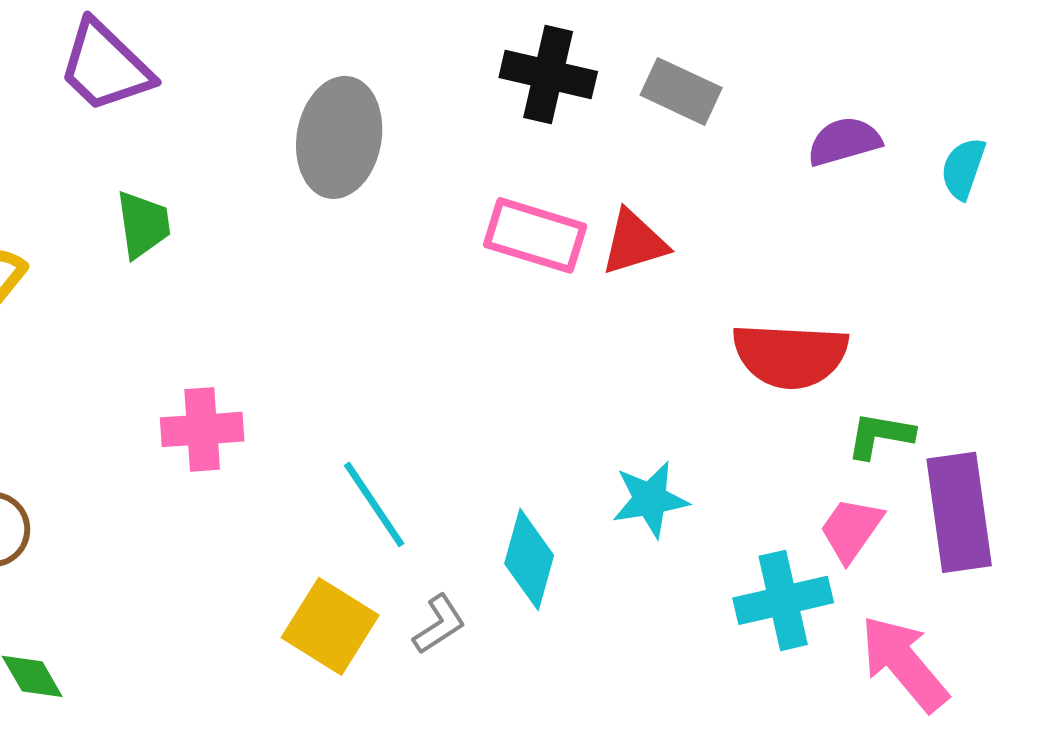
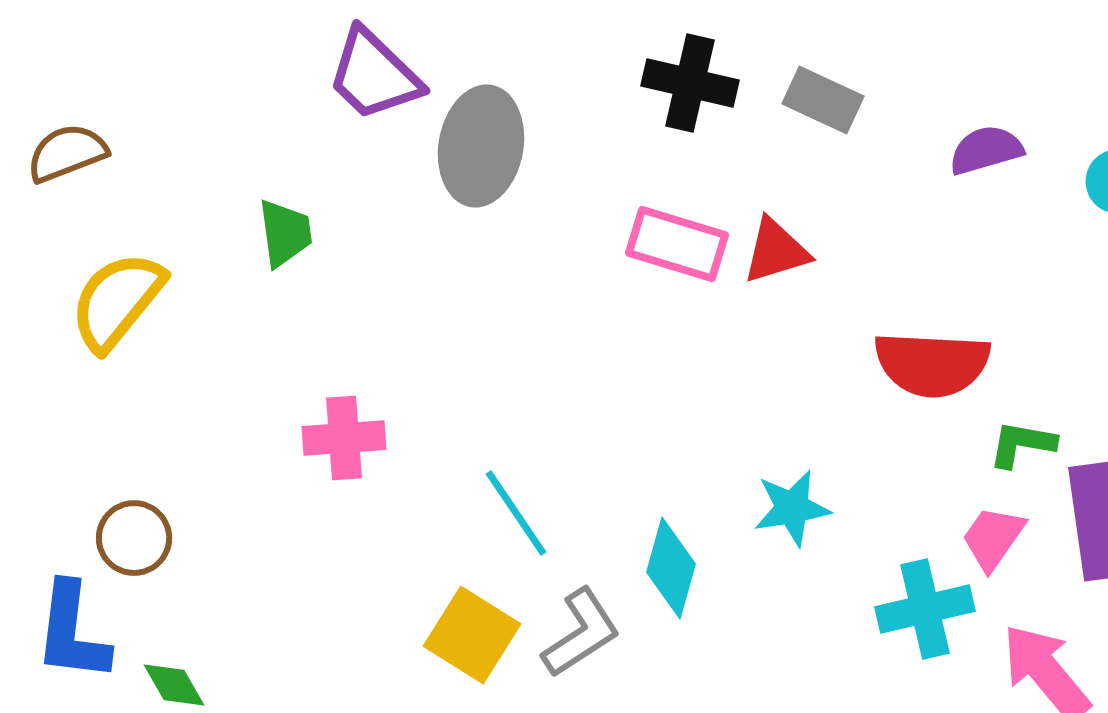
purple trapezoid: (105, 66) -> (374, 75), moved
gray L-shape: (439, 624) -> (581, 633), size x1.5

